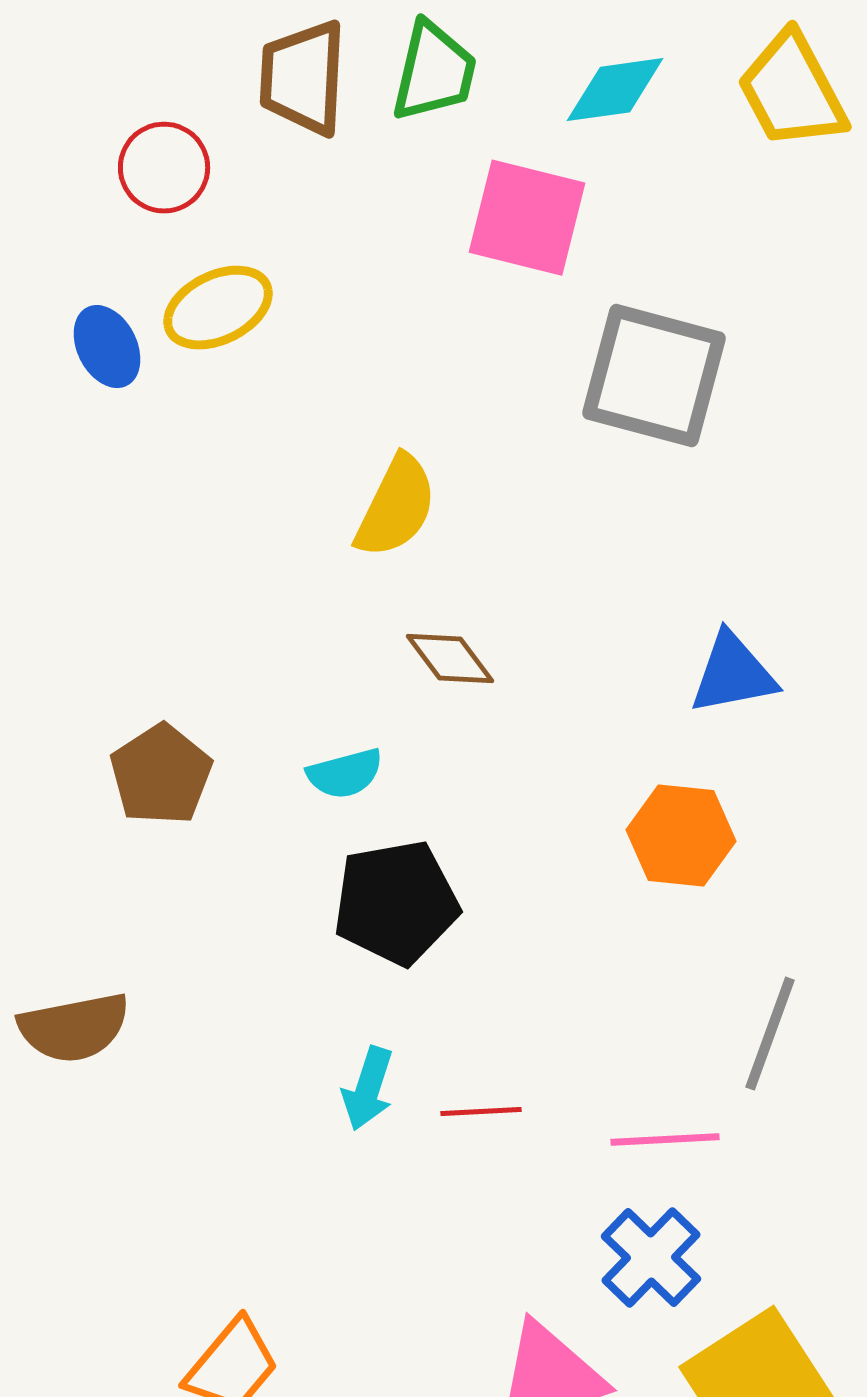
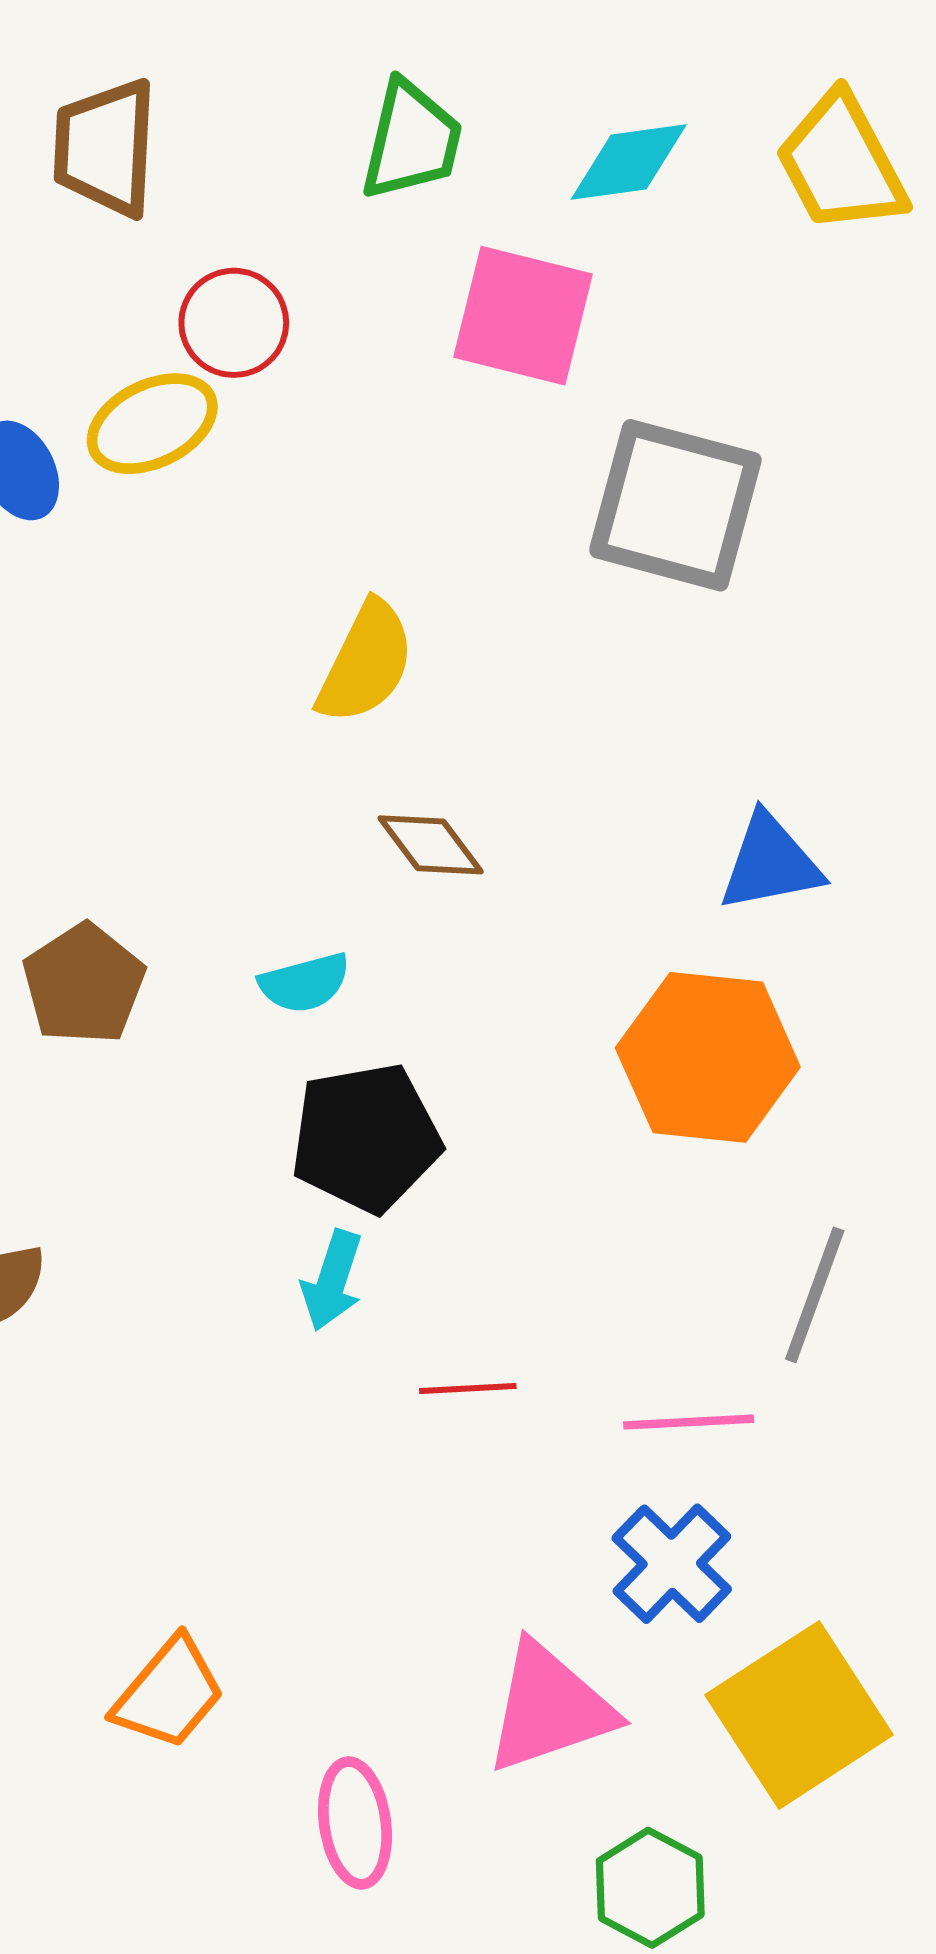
brown trapezoid: (303, 78) -> (105, 148), moved
red circle: (164, 168) -> (234, 323), moved
orange hexagon: (681, 836) -> (708, 1057), size x1.4
cyan arrow: (368, 1089) -> (332, 1281), moved

